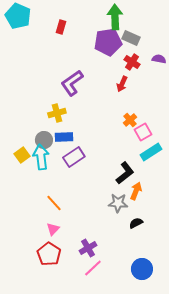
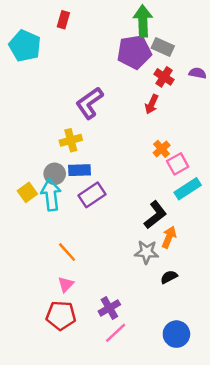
cyan pentagon: (18, 16) -> (25, 46), moved
red rectangle: (61, 27) -> (63, 20), moved
red pentagon: (49, 254) -> (61, 315), turned -30

